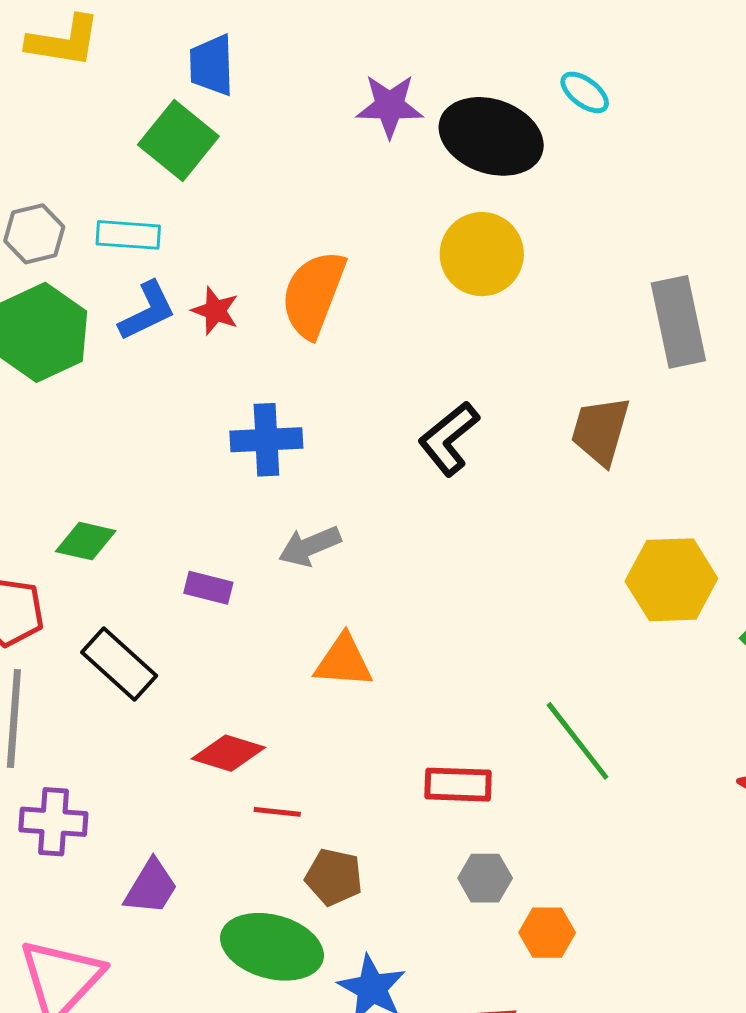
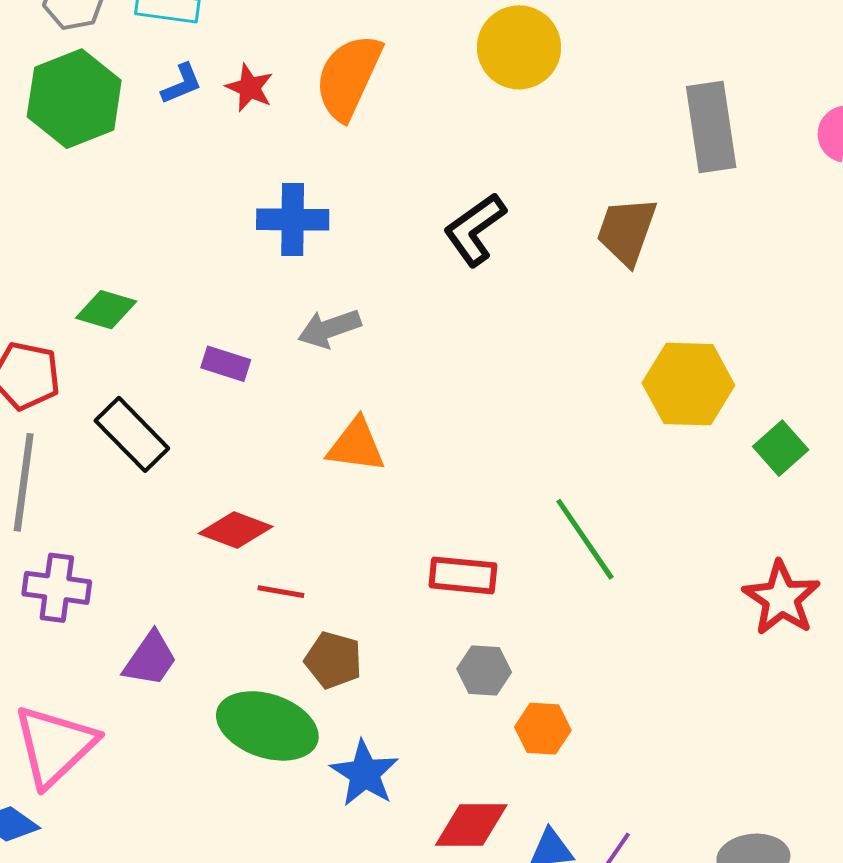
blue L-shape: (147, 311) -> (182, 84), size x0.7

